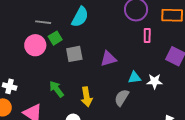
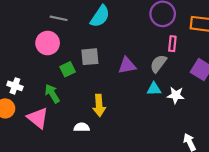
green square: (55, 38) -> (68, 69), moved
green arrow: (57, 89) -> (52, 94), moved
gray semicircle: (122, 98) -> (158, 64), moved

